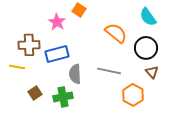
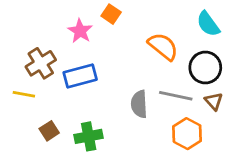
brown cross: (29, 45) -> (41, 63), turned -30
gray line: (109, 71) -> (176, 96), moved
gray semicircle: (75, 74) -> (139, 104), moved

